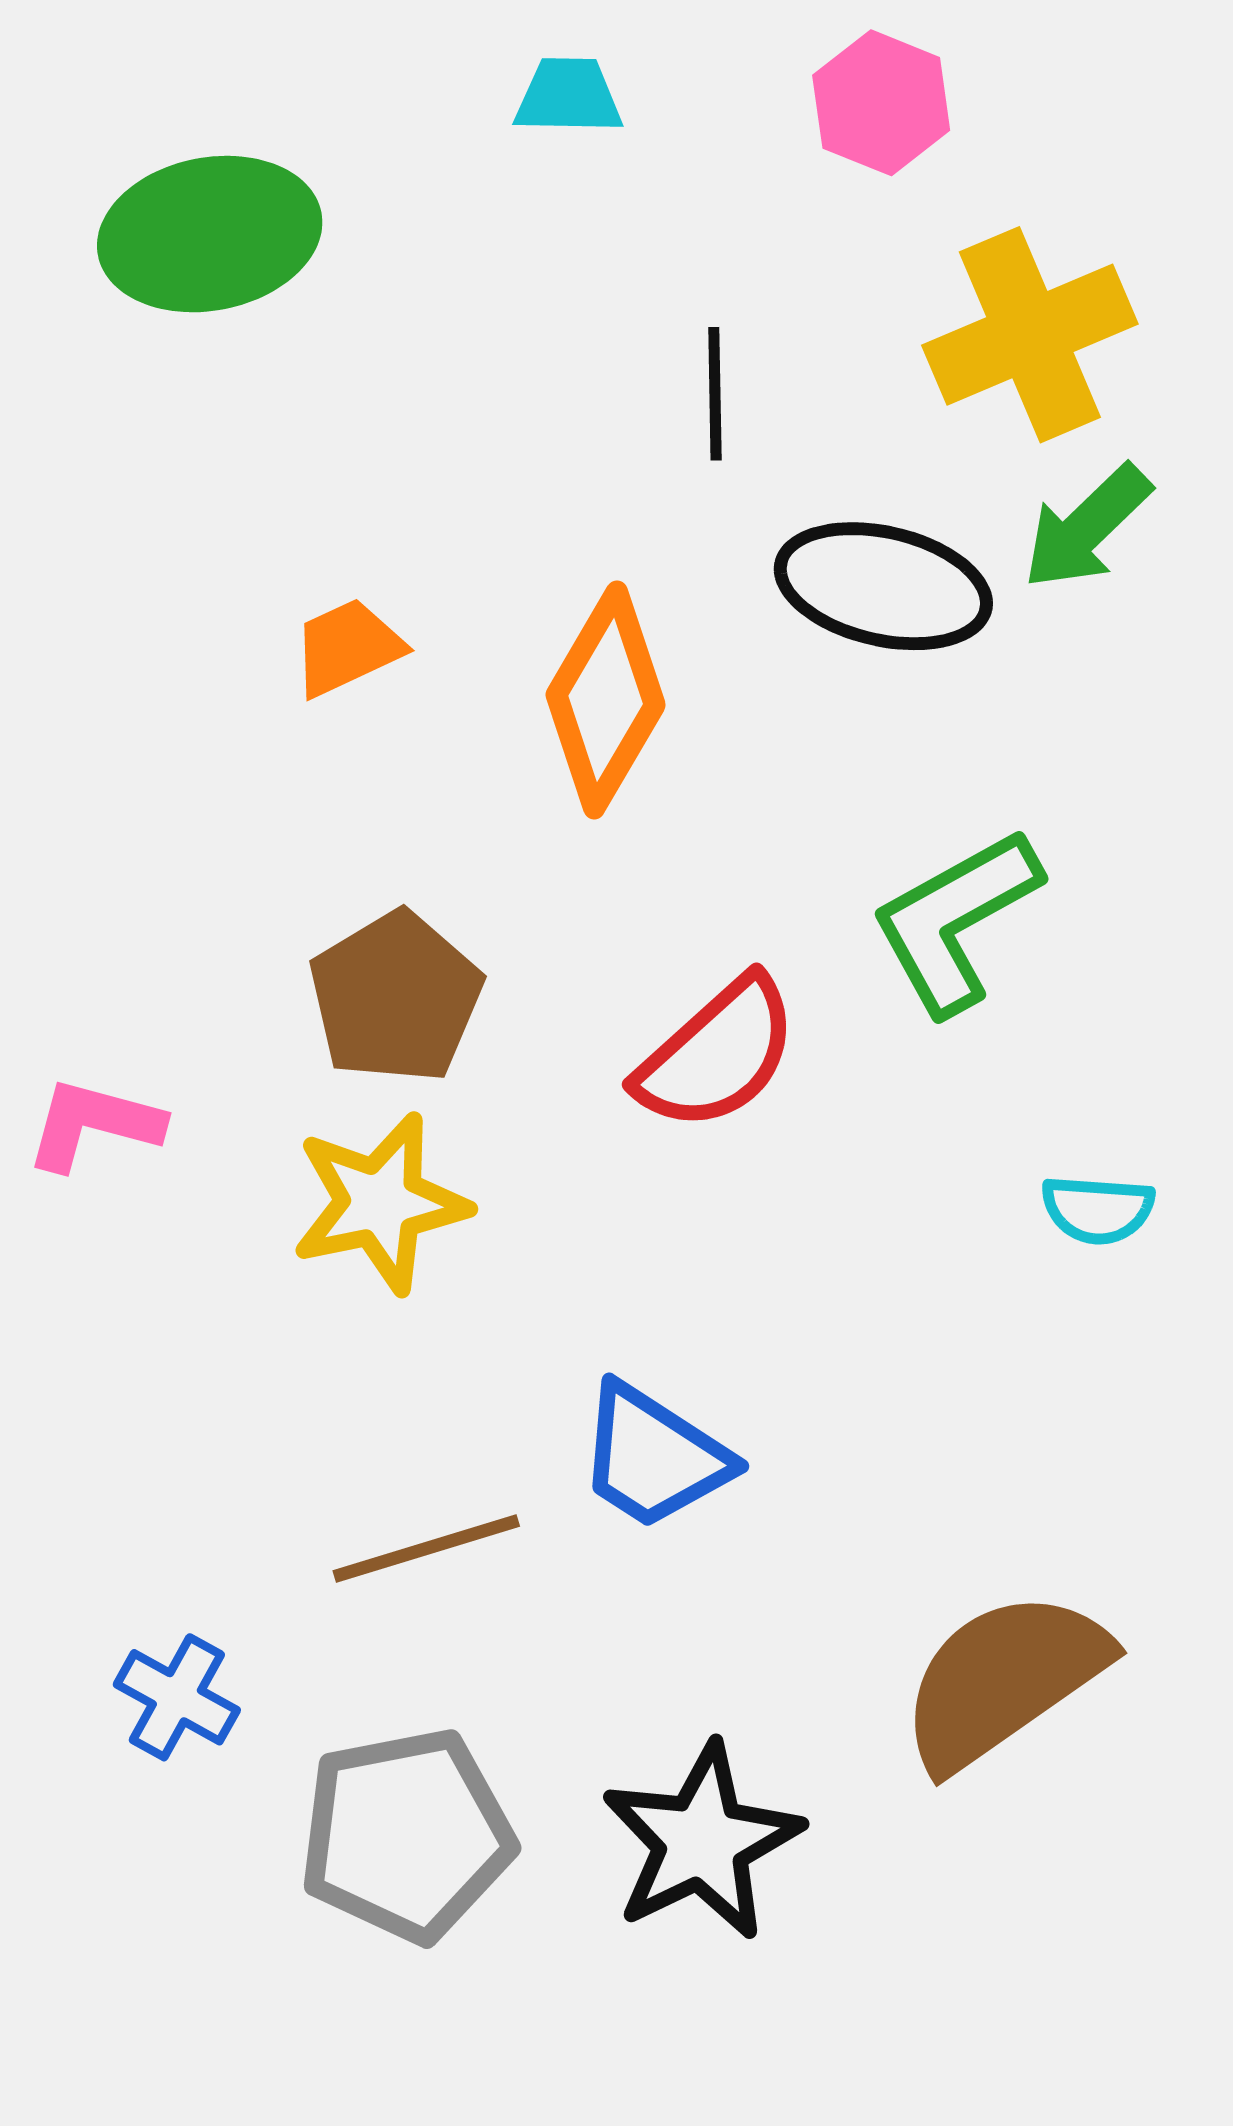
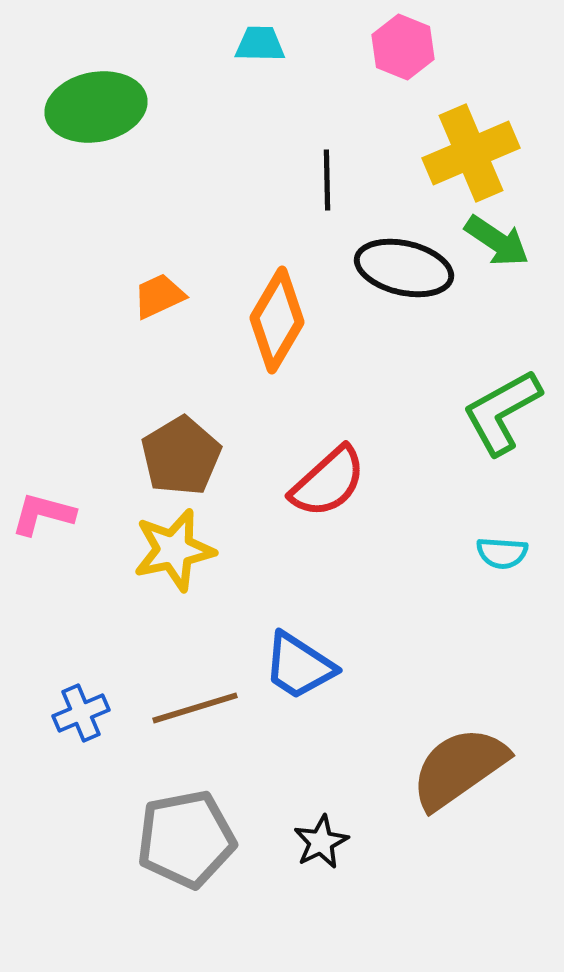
green arrow: (1087, 527) -> (497, 241), turned -102
green L-shape: (956, 921) -> (502, 412), moved
blue cross: (177, 1697) -> (81, 713), moved, turned 38
black star: (702, 1842) -> (321, 842), size x0.6

